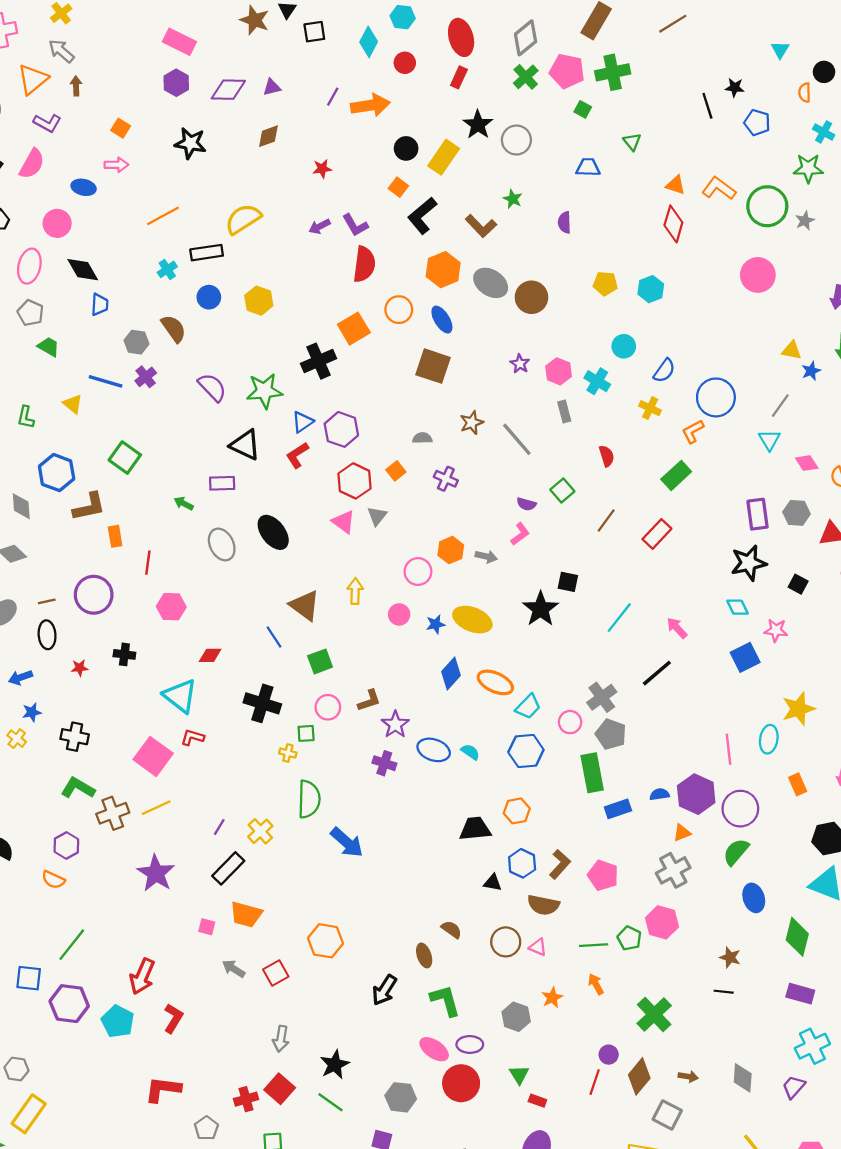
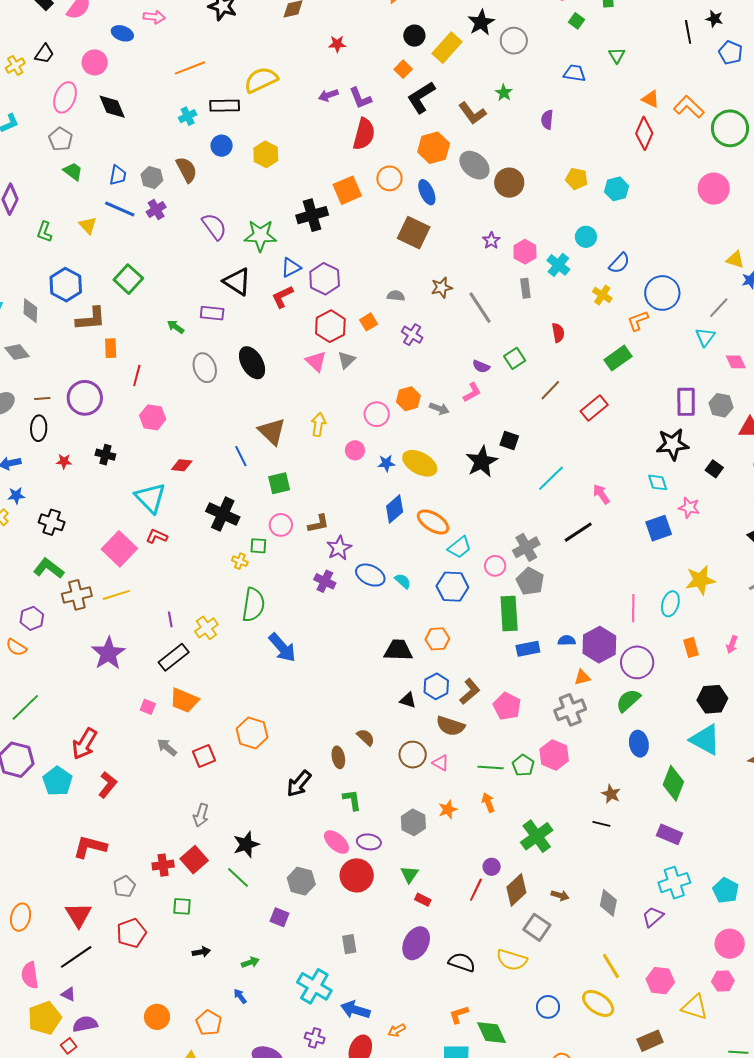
blue trapezoid: (100, 305) -> (118, 175), moved
purple line: (219, 827) -> (170, 619), turned -49
green L-shape: (445, 1001) -> (352, 800), size x0.7

